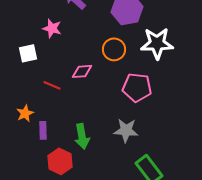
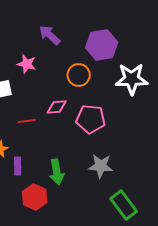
orange circle: (114, 49) -> (79, 75), moved
red line: (52, 85) -> (27, 121), turned -30
pink pentagon: (137, 87) -> (91, 119), moved

